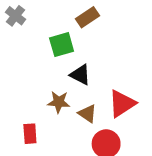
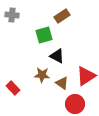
gray cross: (16, 16) -> (12, 15), turned -32
red rectangle: (30, 134) -> (13, 88), moved, turned -40

